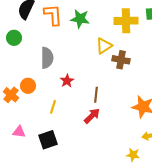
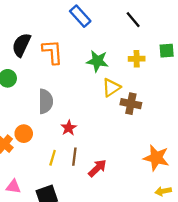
green star: (80, 19) -> (97, 61), moved
yellow cross: (126, 21) -> (137, 59), size x0.6
brown line: (96, 95) -> (74, 157), moved

